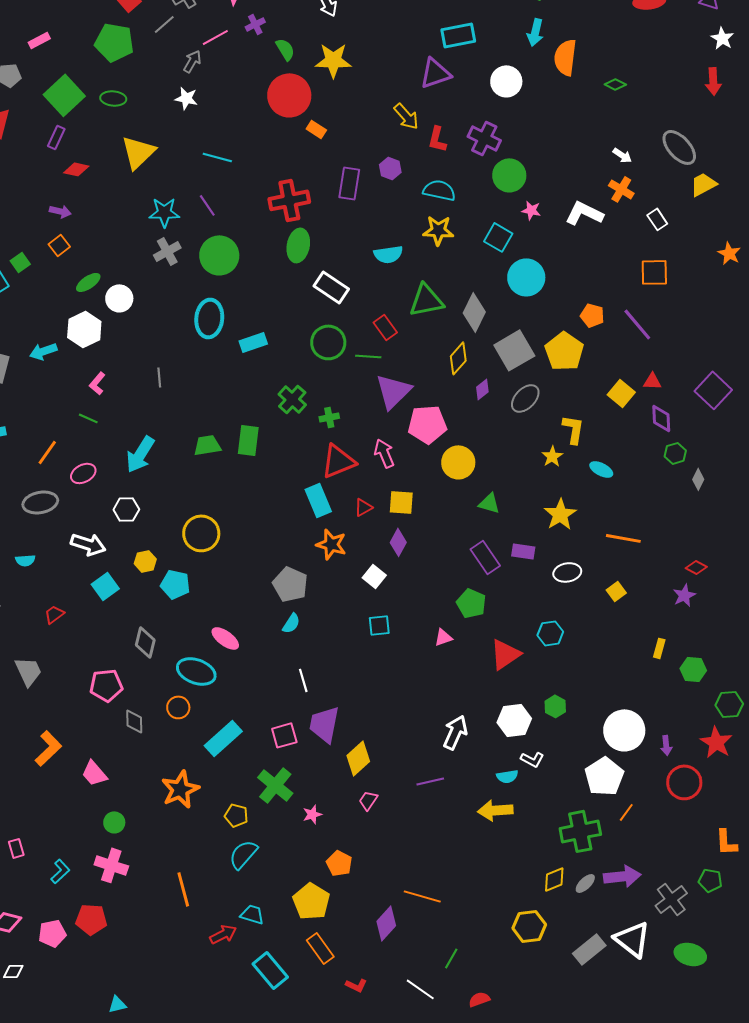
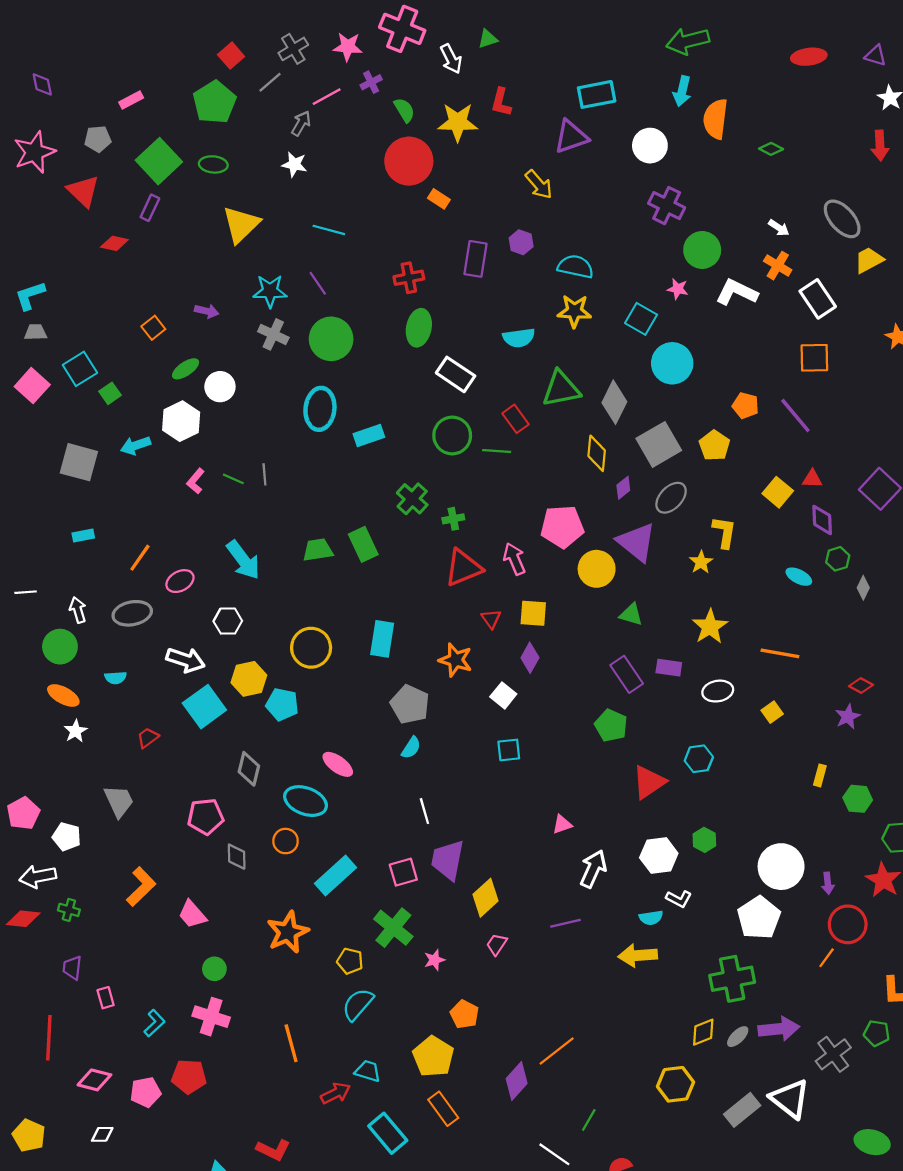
green pentagon: (114, 42) -> (214, 102), turned 30
purple cross: (484, 138) -> (667, 206), moved
red L-shape: (437, 139) -> (501, 102), moved
red diamond: (76, 169) -> (114, 243), moved
green circle: (509, 175) -> (702, 250), moved
red cross: (289, 200) -> (409, 278), size x0.7
purple arrow: (60, 211) -> (207, 311), moved
white rectangle: (657, 219) -> (818, 299), size x1.6
gray cross: (167, 251) -> (273, 334), turned -36
green square: (20, 262) -> (110, 393), moved
yellow pentagon: (564, 351) -> (714, 446), size x0.7
yellow diamond: (458, 358) -> (597, 453), turned -36
purple triangle: (393, 391) -> (637, 542), moved, turned -36
green line: (88, 418) -> (233, 479), moved
green rectangle: (248, 440) -> (363, 544), turned -32
cyan arrow: (140, 454) -> (243, 560), turned -69
cyan ellipse: (601, 469) -> (799, 577), moved
cyan rectangle: (318, 500) -> (382, 639), moved, turned 32
red triangle: (363, 507) -> (491, 619), turned -36
yellow hexagon: (145, 561) -> (249, 679), size x1.4
cyan square: (105, 586) -> (204, 707), size x1.4
pink triangle: (443, 637) -> (562, 824), moved
orange line: (626, 812) -> (827, 958), moved
orange line: (422, 896) -> (557, 1051), turned -54
green ellipse: (690, 954) -> (872, 1142), moved
red L-shape: (356, 985) -> (273, 1150), moved, size x1.4

